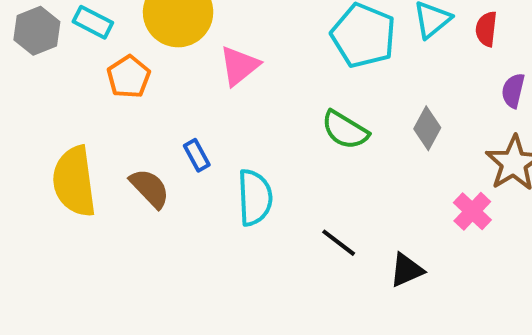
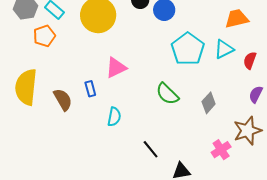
pink triangle: (239, 66) -> (116, 68), moved
orange pentagon: (129, 77) -> (44, 36), moved
cyan semicircle: (255, 198) -> (114, 117), size x0.7

